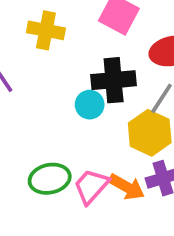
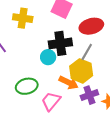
green ellipse: (50, 179) -> (27, 86), moved
orange arrow: (127, 187) -> (69, 83), moved

